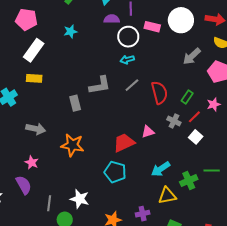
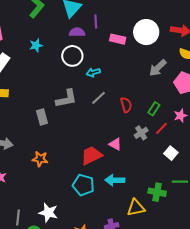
white circle: (128, 37) -> (72, 56), moved
red semicircle: (159, 93) -> (126, 105), size x0.7
gray cross: (174, 121) -> (141, 133), turned 32
pink triangle: (148, 132) -> (115, 144), turned 48
white square: (196, 137) -> (171, 153), moved
orange star: (72, 145) -> (40, 159), size x0.7
cyan arrow: (161, 169) -> (115, 180), moved, turned 36
green cross: (189, 181) -> (157, 192), turned 36

